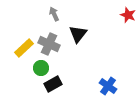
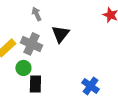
black rectangle: (53, 84) -> (35, 84), turned -60

